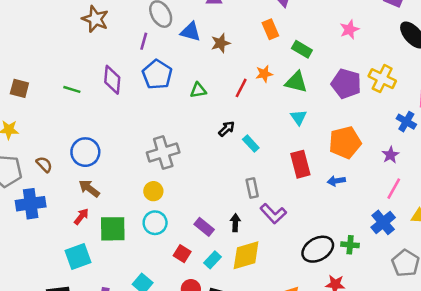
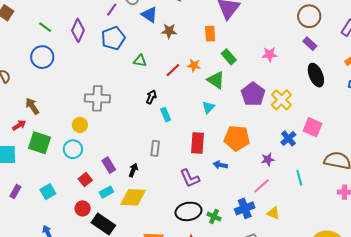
black arrow: (227, 129) -> (151, 97), turned -40
blue circle: (85, 152) -> (42, 57), moved
purple L-shape: (273, 214) -> (190, 178), moved

